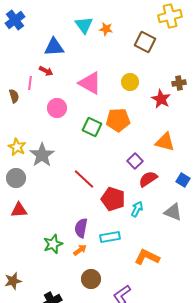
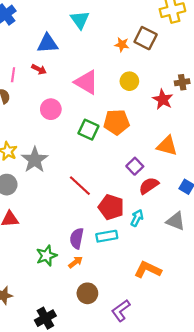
orange star: (106, 29) -> (122, 45), moved
pink line: (30, 83) -> (13, 75), moved
cyan rectangle: (110, 237) -> (107, 236), moved

